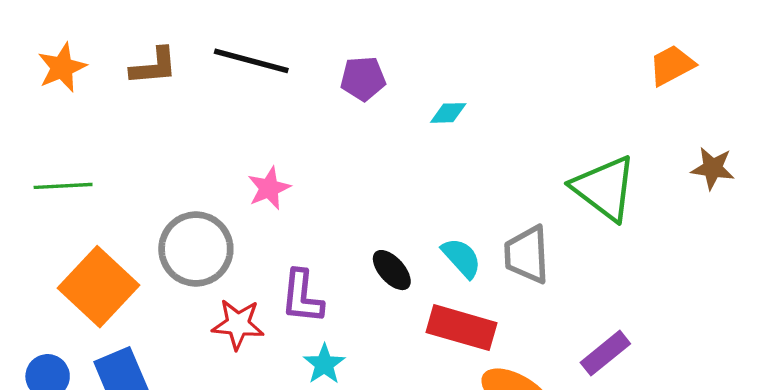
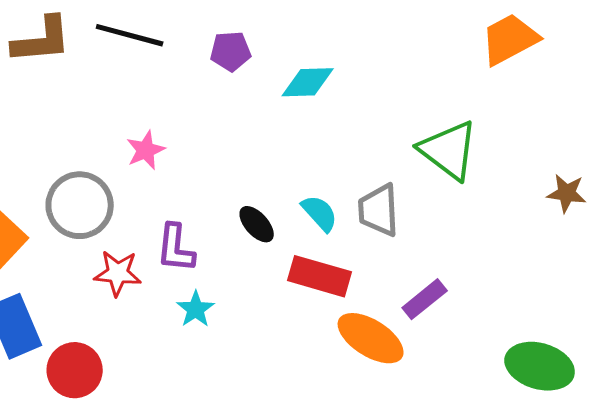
orange trapezoid: (672, 65) -> (510, 39), size x1.4
brown L-shape: (154, 66) -> (42, 40), size x1.4
cyan diamond: (448, 113) -> (308, 82), size x1.6
brown star: (713, 168) -> (567, 193), moved
purple rectangle: (605, 353) -> (425, 299), moved

